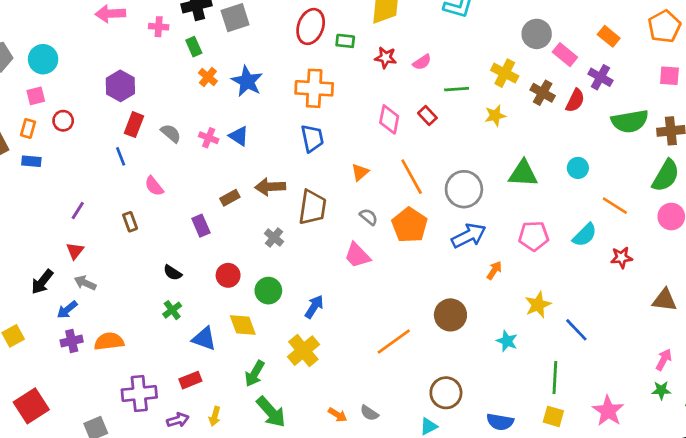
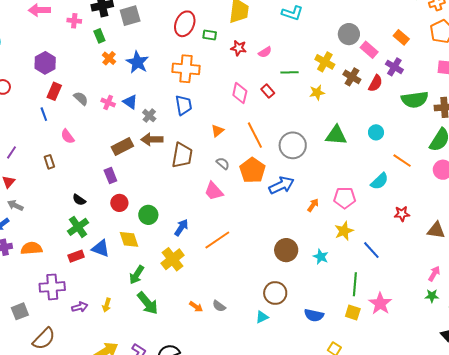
brown rectangle: (230, 198) -> (122, 147), size x1.5
purple rectangle: (201, 226) -> (110, 175), moved
blue arrow: (469, 236) -> (282, 185), moved
pink pentagon: (534, 236) -> (345, 198), moved
gray cross: (274, 238) -> (149, 116), moved
red star: (622, 257) -> (402, 214), moved
green cross: (172, 310) -> (78, 227), size x1.5
brown circle: (450, 315) -> (286, 250), moved
orange line: (394, 341) -> (217, 240), moved
red rectangle: (190, 380) -> (76, 256), moved
pink star: (608, 411) -> (380, 304), moved

